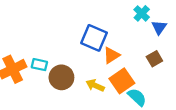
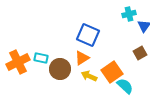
cyan cross: (142, 13) -> (129, 14), turned 32
orange triangle: (111, 55) -> (82, 58), moved

